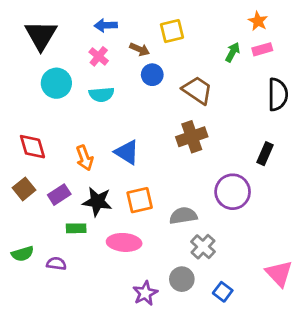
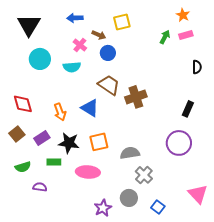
pink cross: (99, 56) -> (80, 45), moved
brown trapezoid: (197, 90) -> (109, 85), moved
black semicircle: (278, 94) -> (197, 67), size x0.6
purple circle: (233, 192) -> (179, 143), moved
green semicircle: (23, 254) -> (23, 167), moved

